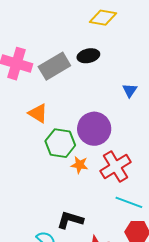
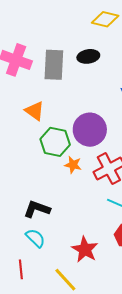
gray rectangle: (54, 66) -> (54, 65), turned -60
black L-shape: (70, 220) -> (37, 209), moved

